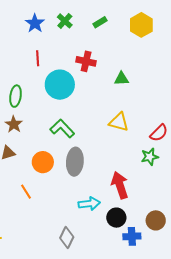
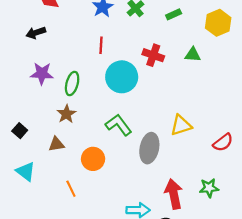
green triangle: (121, 79) -> (193, 55), moved
yellow triangle: (119, 122) -> (181, 125), turned -40
green star: (150, 157) -> (209, 188), moved
gray ellipse: (75, 162) -> (149, 148), moved

